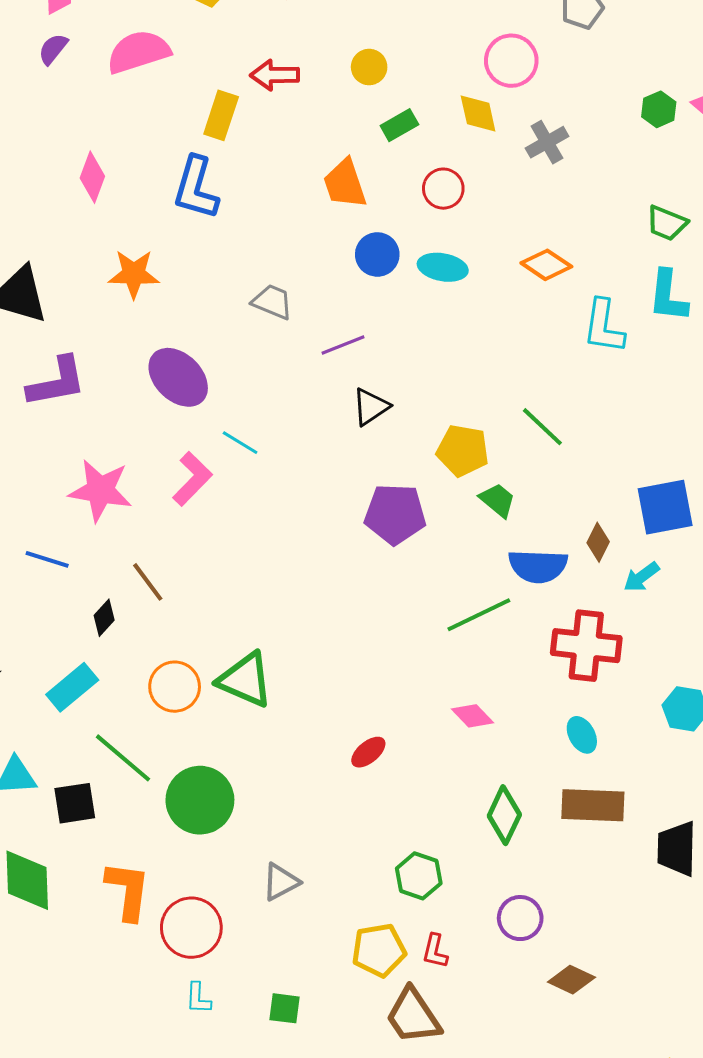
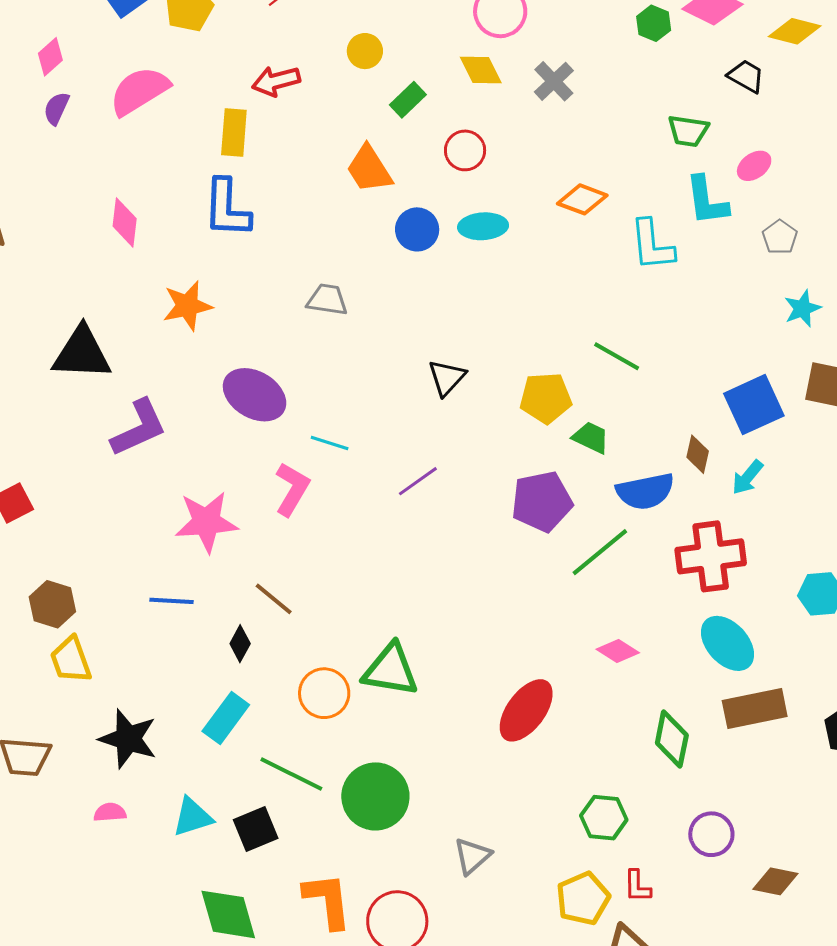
purple line: (343, 345) -> (418, 481), moved
purple pentagon: (395, 514) -> (542, 502), moved
cyan ellipse: (582, 735) -> (728, 643), size x1.6
red ellipse: (368, 752) -> (526, 710), size x1.8

